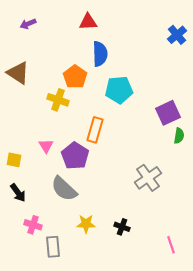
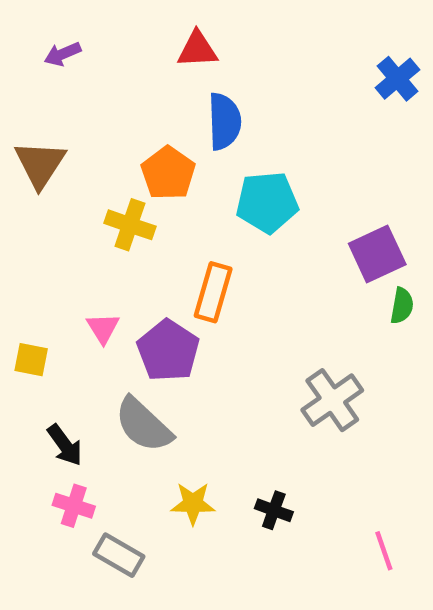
brown triangle: (18, 73) -> (40, 164), turned 30
black arrow: (18, 193) -> (65, 445), moved
gray rectangle: (53, 247) -> (119, 555), turned -55

